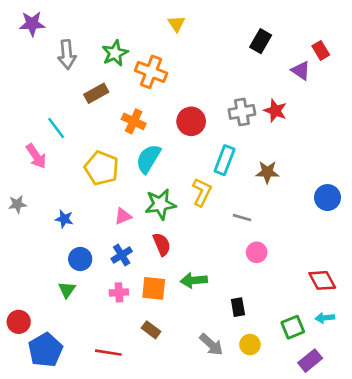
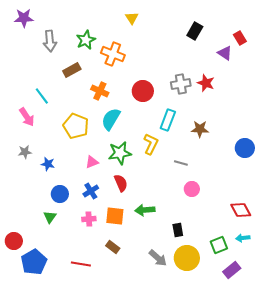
gray star: (17, 204) -> (25, 152), moved
yellow circle: (250, 345) -> (187, 258), size x1.6

